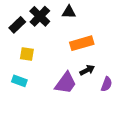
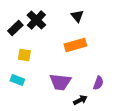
black triangle: (69, 12) -> (77, 16), moved, turned 48
black arrow: (87, 70) -> (80, 100), moved
purple trapezoid: (66, 83) -> (60, 82), turned 60

